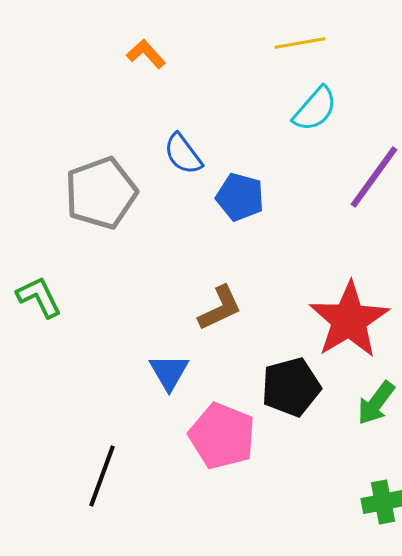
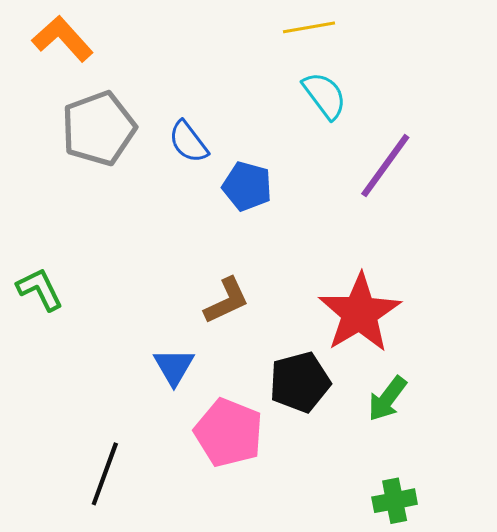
orange L-shape: (146, 54) -> (63, 39), moved, size x1.5
cyan semicircle: (315, 109) -> (324, 95), turned -78
gray pentagon: (101, 193) -> (99, 128), moved

